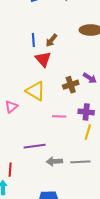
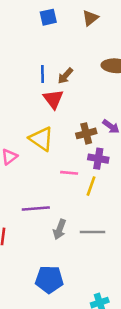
purple cross: (86, 112) -> (98, 159), moved
yellow line: (88, 132) -> (91, 186), moved
gray arrow: (54, 161) -> (60, 229), turned -70

